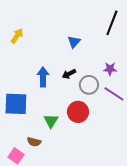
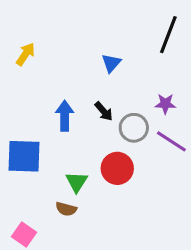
black arrow: (69, 74) -> (104, 111), turned -104
brown semicircle: (34, 142) -> (66, 209), moved

